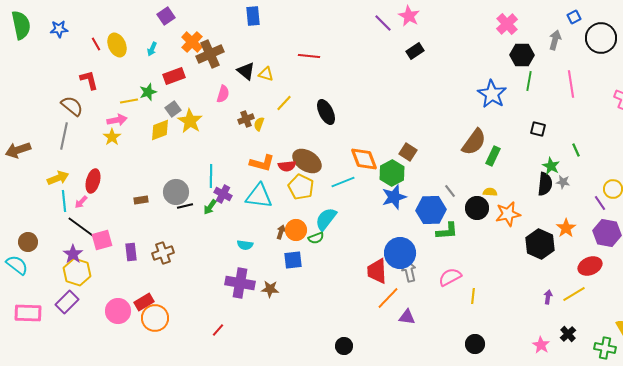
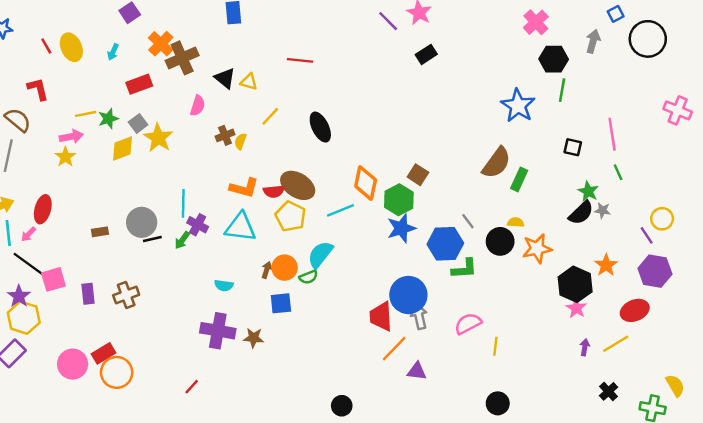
pink line: (571, 84) -> (612, 134), moved
green star: (148, 92) -> (108, 119), moved
orange diamond: (364, 159) -> (366, 183), turned 32
black semicircle: (545, 184) -> (581, 213), turned 40
pink star: (541, 345) -> (576, 308), moved

